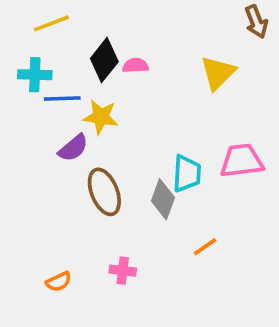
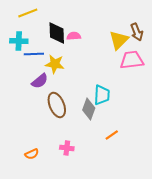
brown arrow: (256, 22) -> (137, 32), moved
black diamond: (104, 60) -> (57, 33), turned -40
pink trapezoid: (242, 161) -> (132, 60), moved

